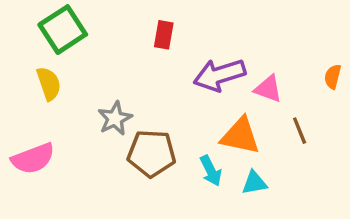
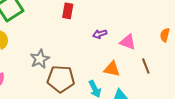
purple arrow: (219, 75) -> (100, 34), size x0.5
orange triangle: (240, 136) -> (112, 69), size x0.7

